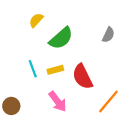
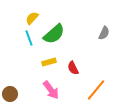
gray semicircle: (108, 35) -> (104, 33), moved
cyan line: (33, 69) -> (29, 38), moved
red semicircle: (82, 77) -> (73, 68), size x0.6

